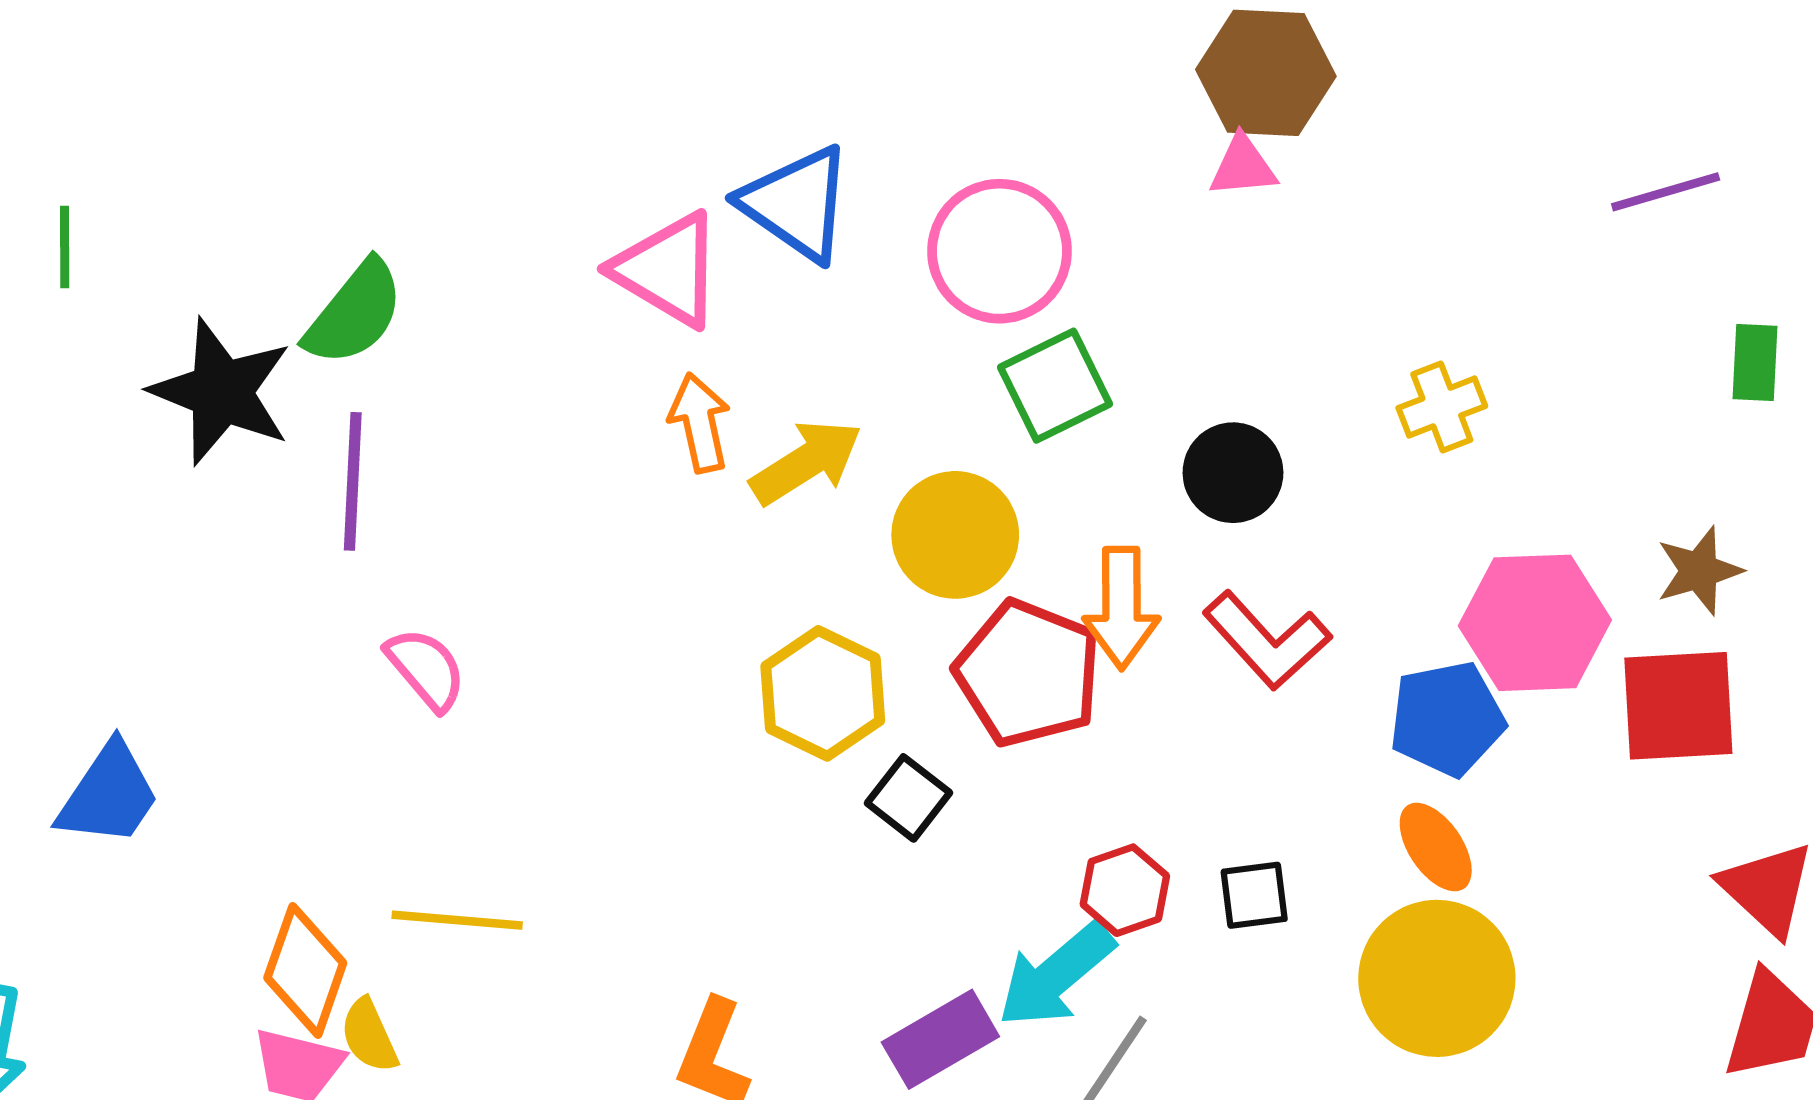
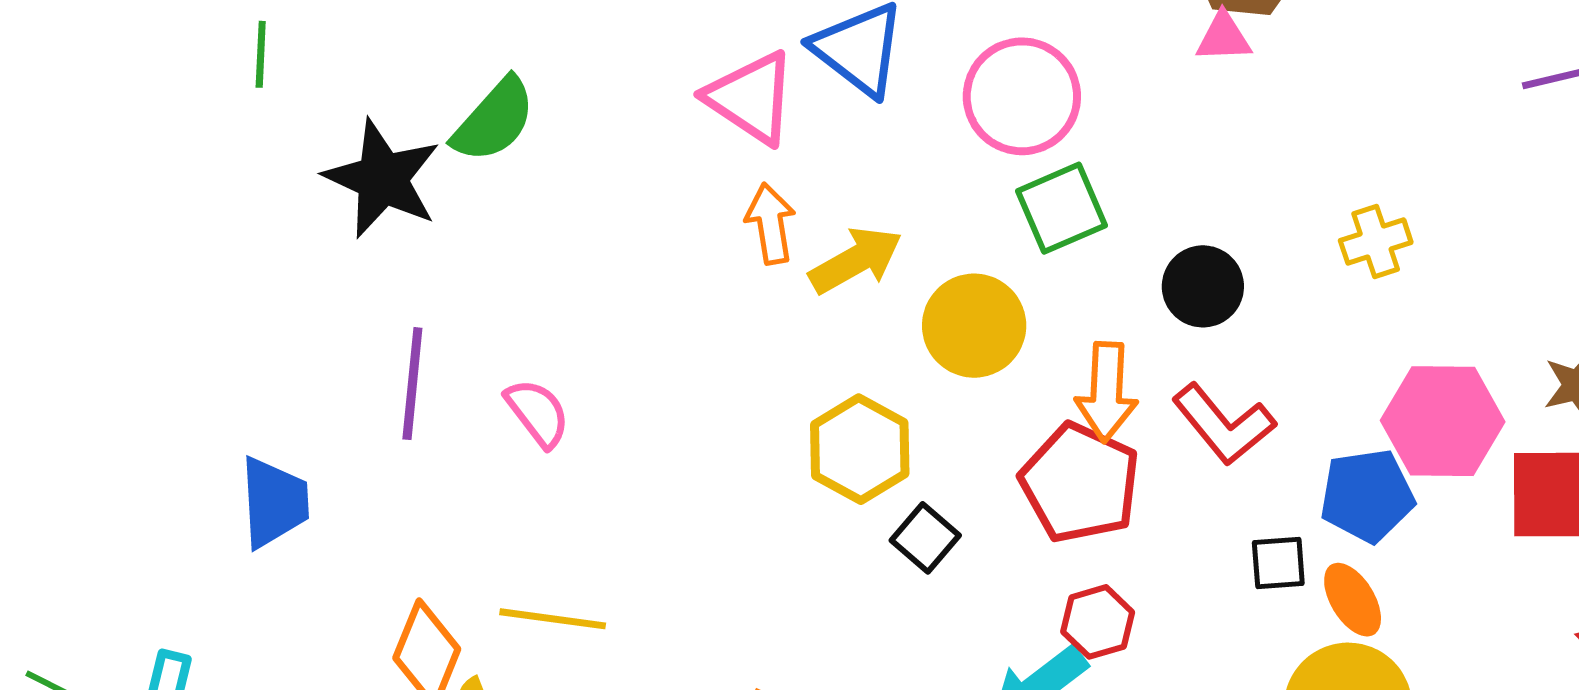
purple line: (353, 481) -> (412, 384), moved
red pentagon: (1028, 673) -> (1080, 483), moved
blue trapezoid: (109, 795) -> (274, 502), turned -40
black square: (1254, 895) -> (1278, 563), moved

